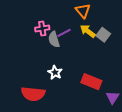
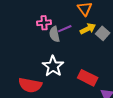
yellow arrow: (88, 31) -> (88, 29), turned 112
white star: (55, 72) -> (53, 66), size x1.5

